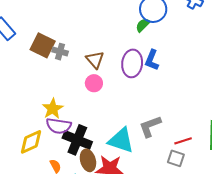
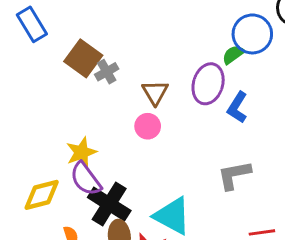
gray cross: (60, 52) -> (107, 72), turned 35
purple ellipse: (132, 63) -> (208, 84), moved
purple semicircle: (59, 126) -> (86, 179), turned 35
gray L-shape: (150, 126) -> (234, 175), moved

